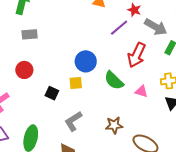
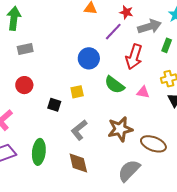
gray arrow: (156, 27) -> (150, 27), turned -40
blue circle: (86, 61) -> (89, 58), moved
brown star: (114, 125) -> (120, 129), size x1.4

